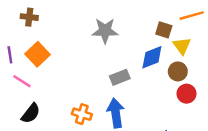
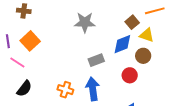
brown square: (164, 30) -> (132, 22), turned 32
yellow triangle: (182, 46) -> (147, 35), turned -35
red circle: (187, 94) -> (130, 75), moved

